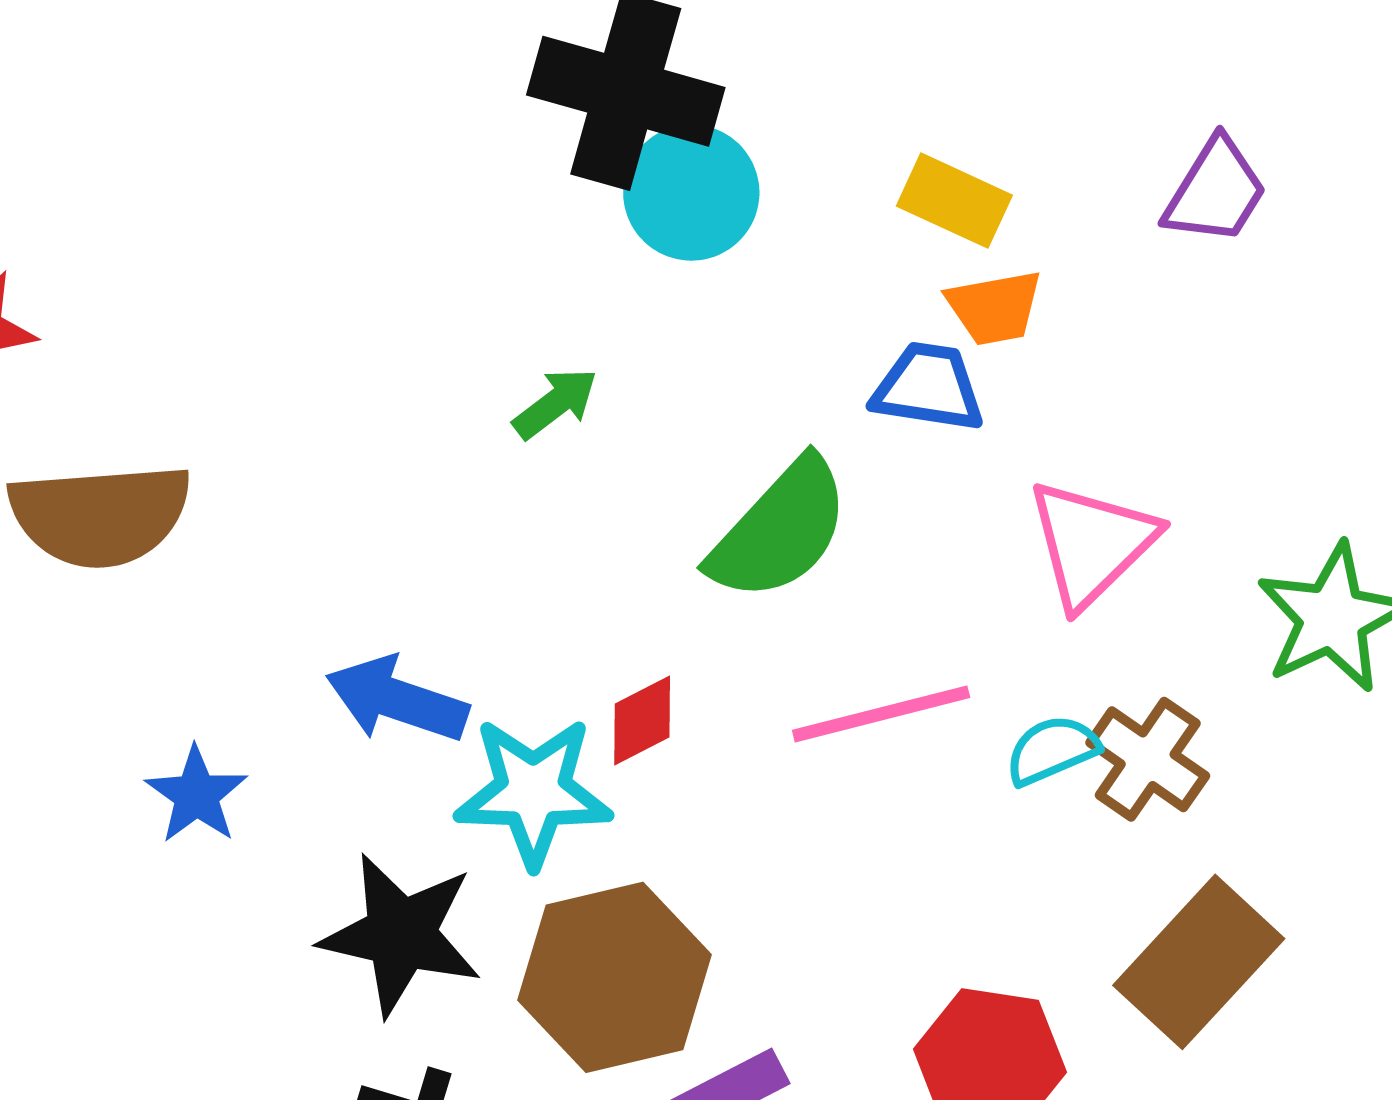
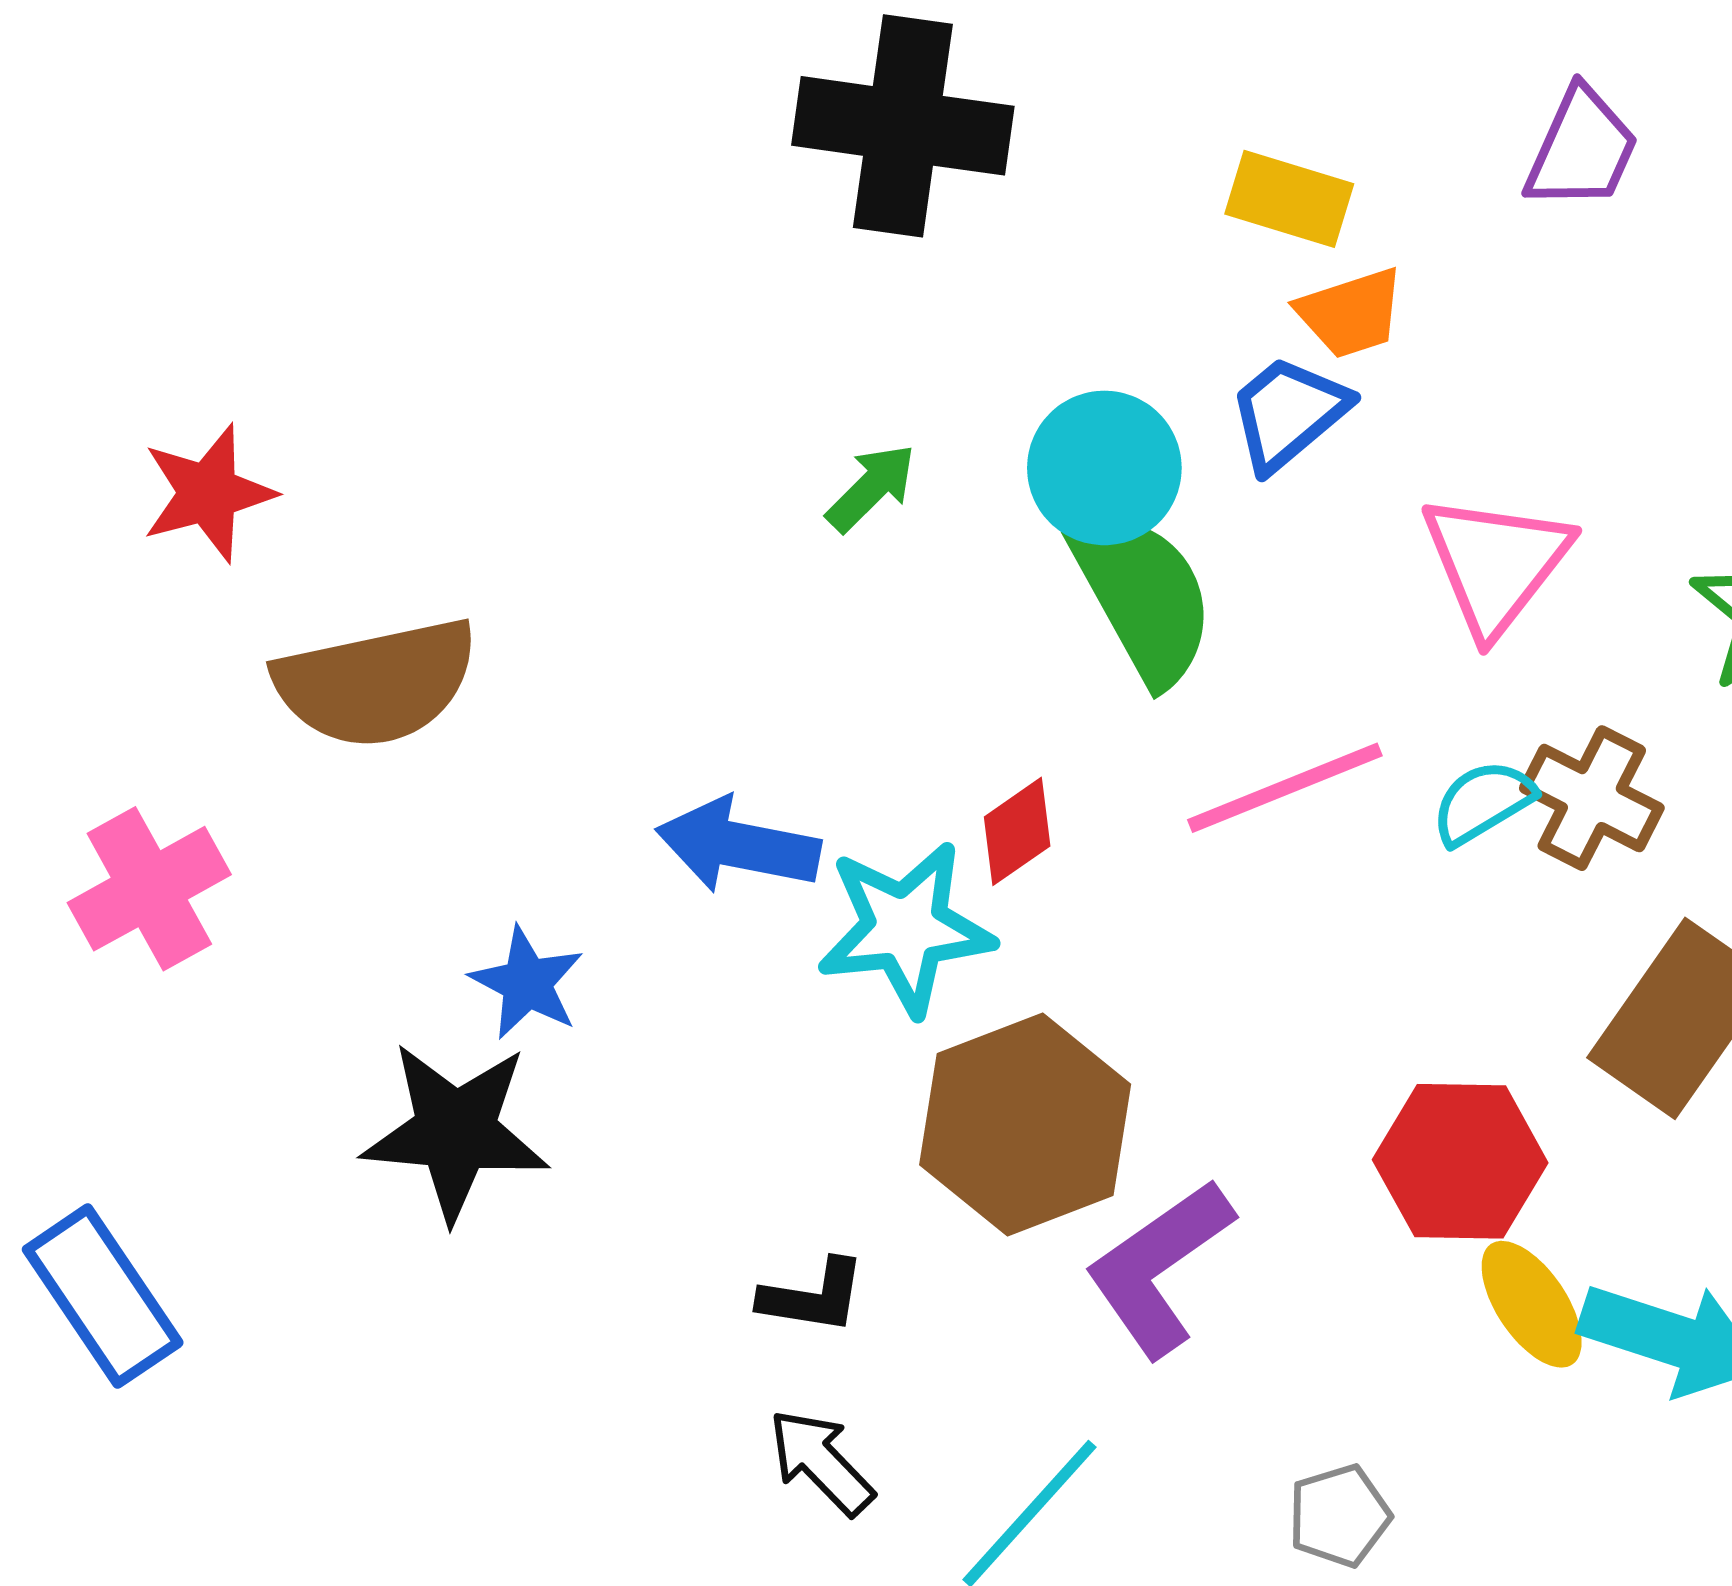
cyan circle: (691, 193) -> (1104, 468), moved
blue trapezoid: (928, 387) -> (1288, 413), turned -41
green semicircle: (780, 530) -> (1143, 596), turned -64
black star: (401, 934) -> (455, 1131), moved

